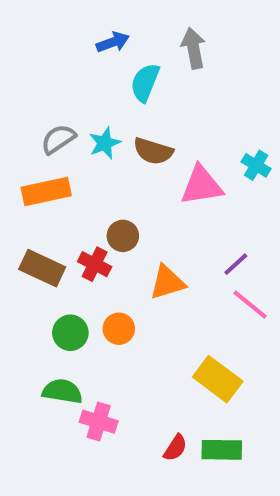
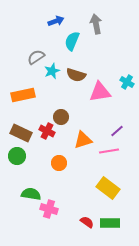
gray semicircle: (58, 139) -> (36, 57), moved
pink line: (250, 305) -> (109, 151), moved, turned -48
green circle: (70, 333) -> (17, 156), moved
red semicircle: (175, 448) -> (87, 222), turned -88

